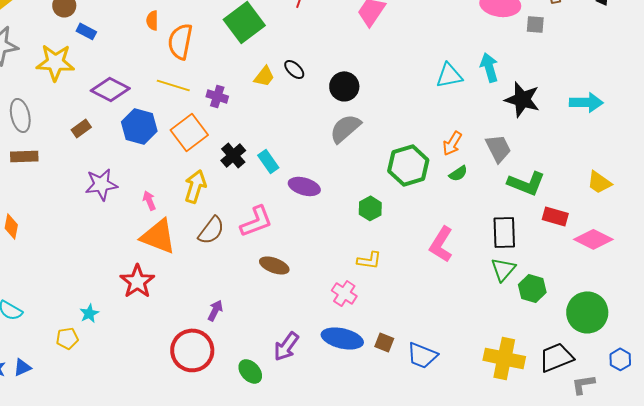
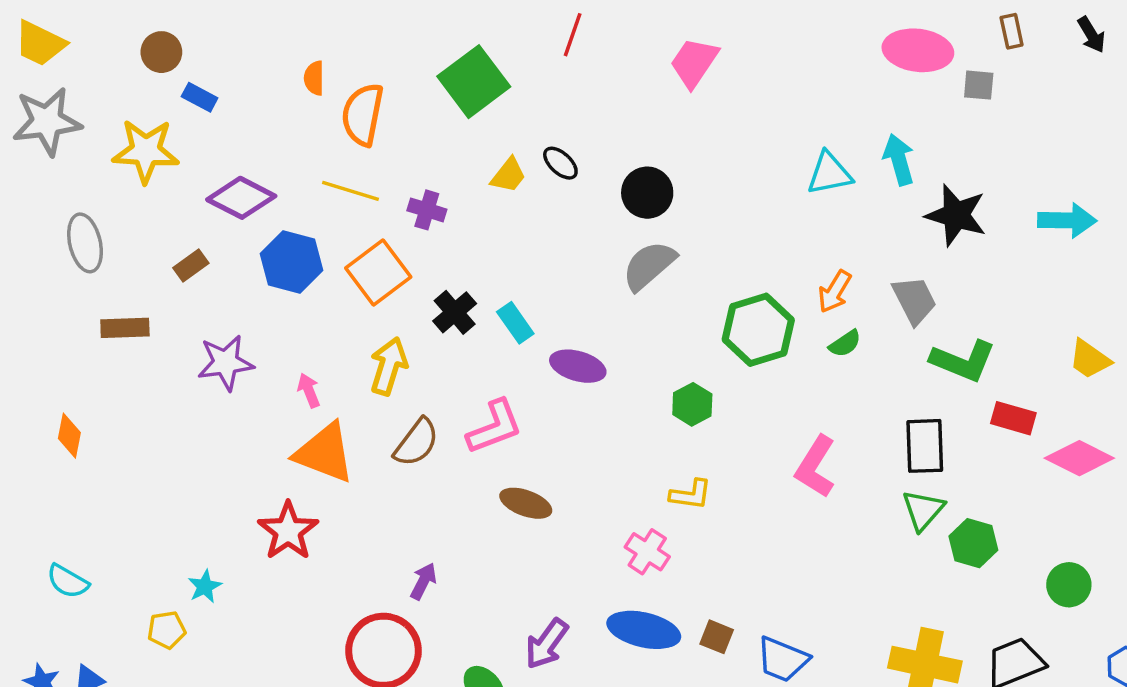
brown rectangle: (24, 156) -> (125, 328), moved
green circle: (587, 312) -> (1069, 585), size x0.6

